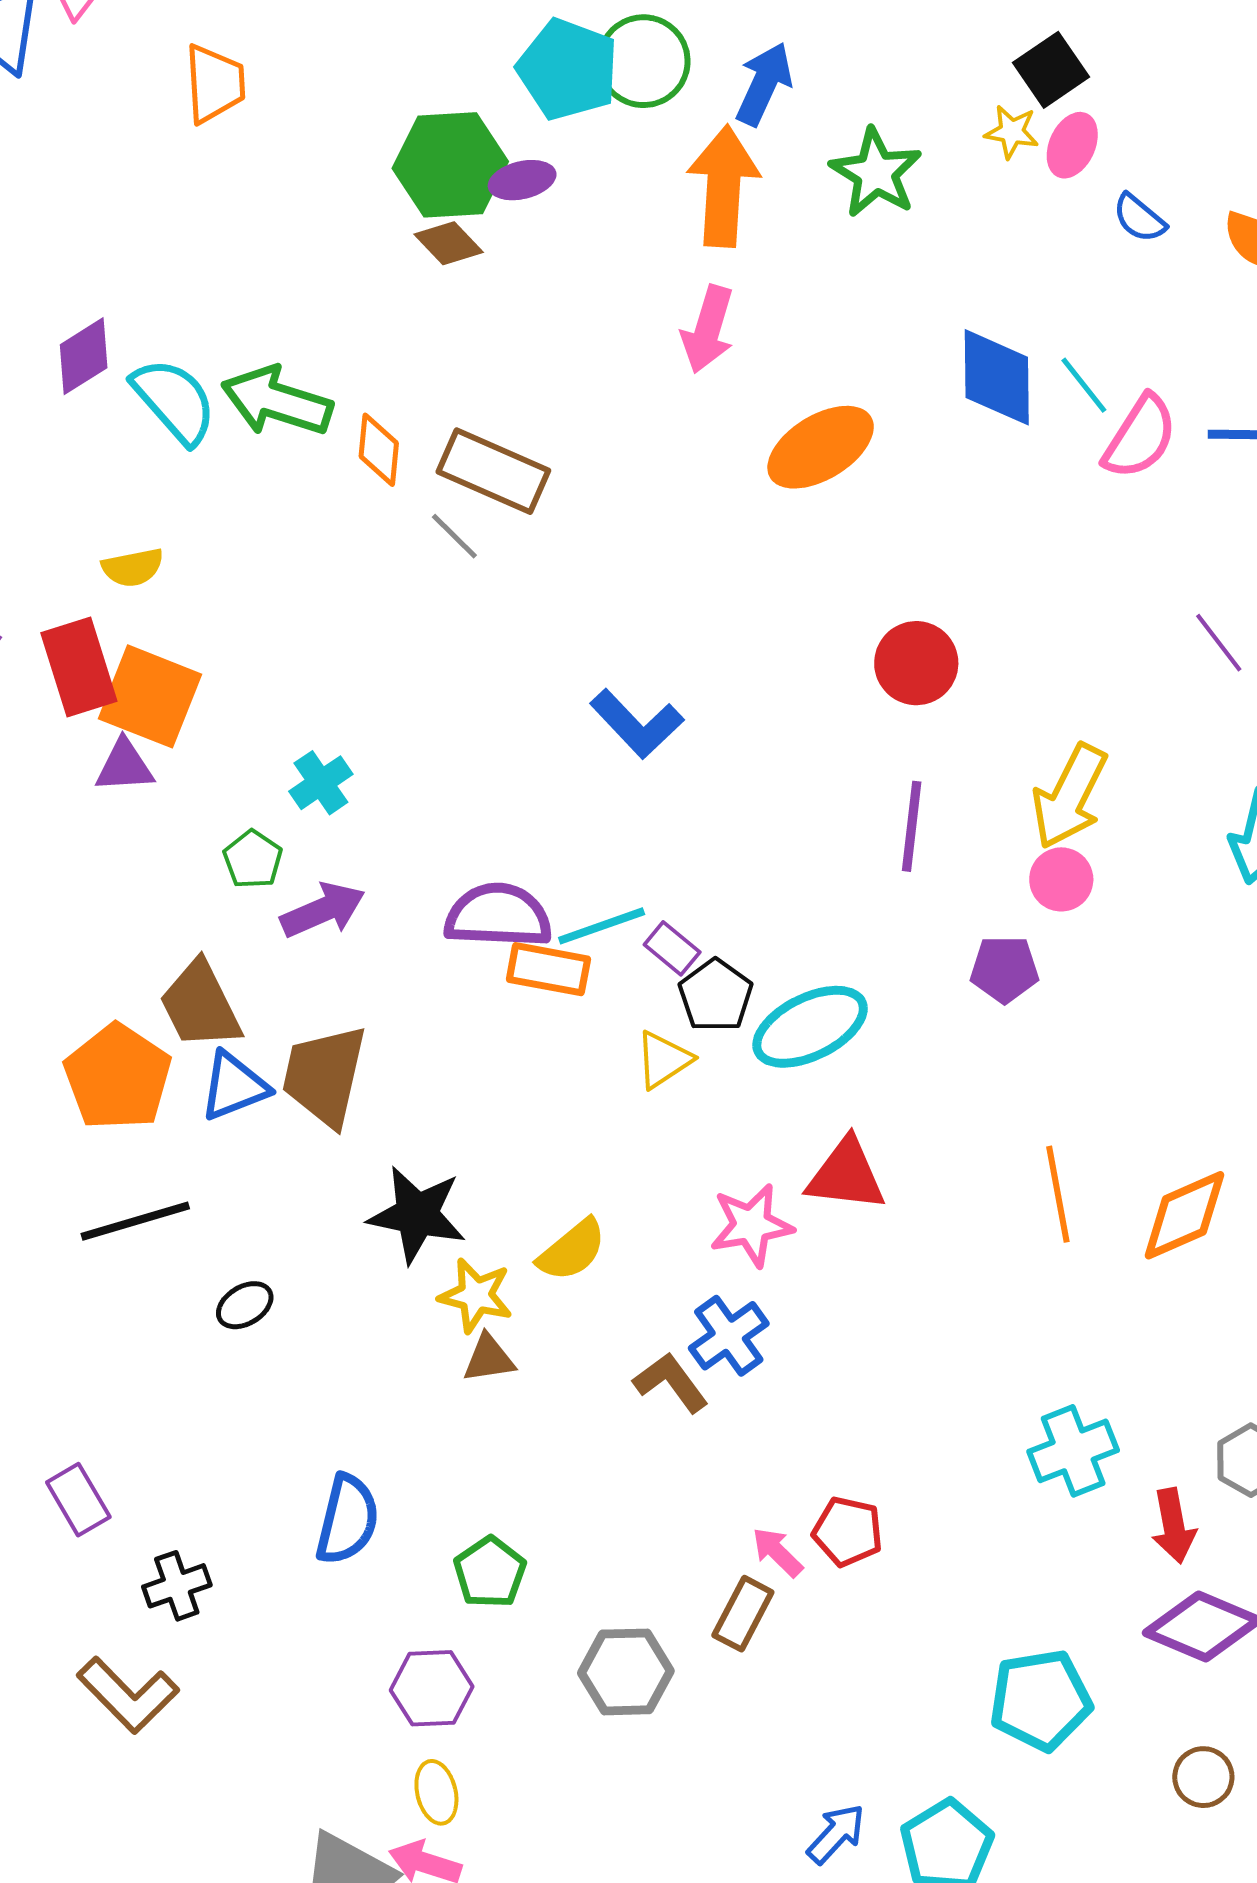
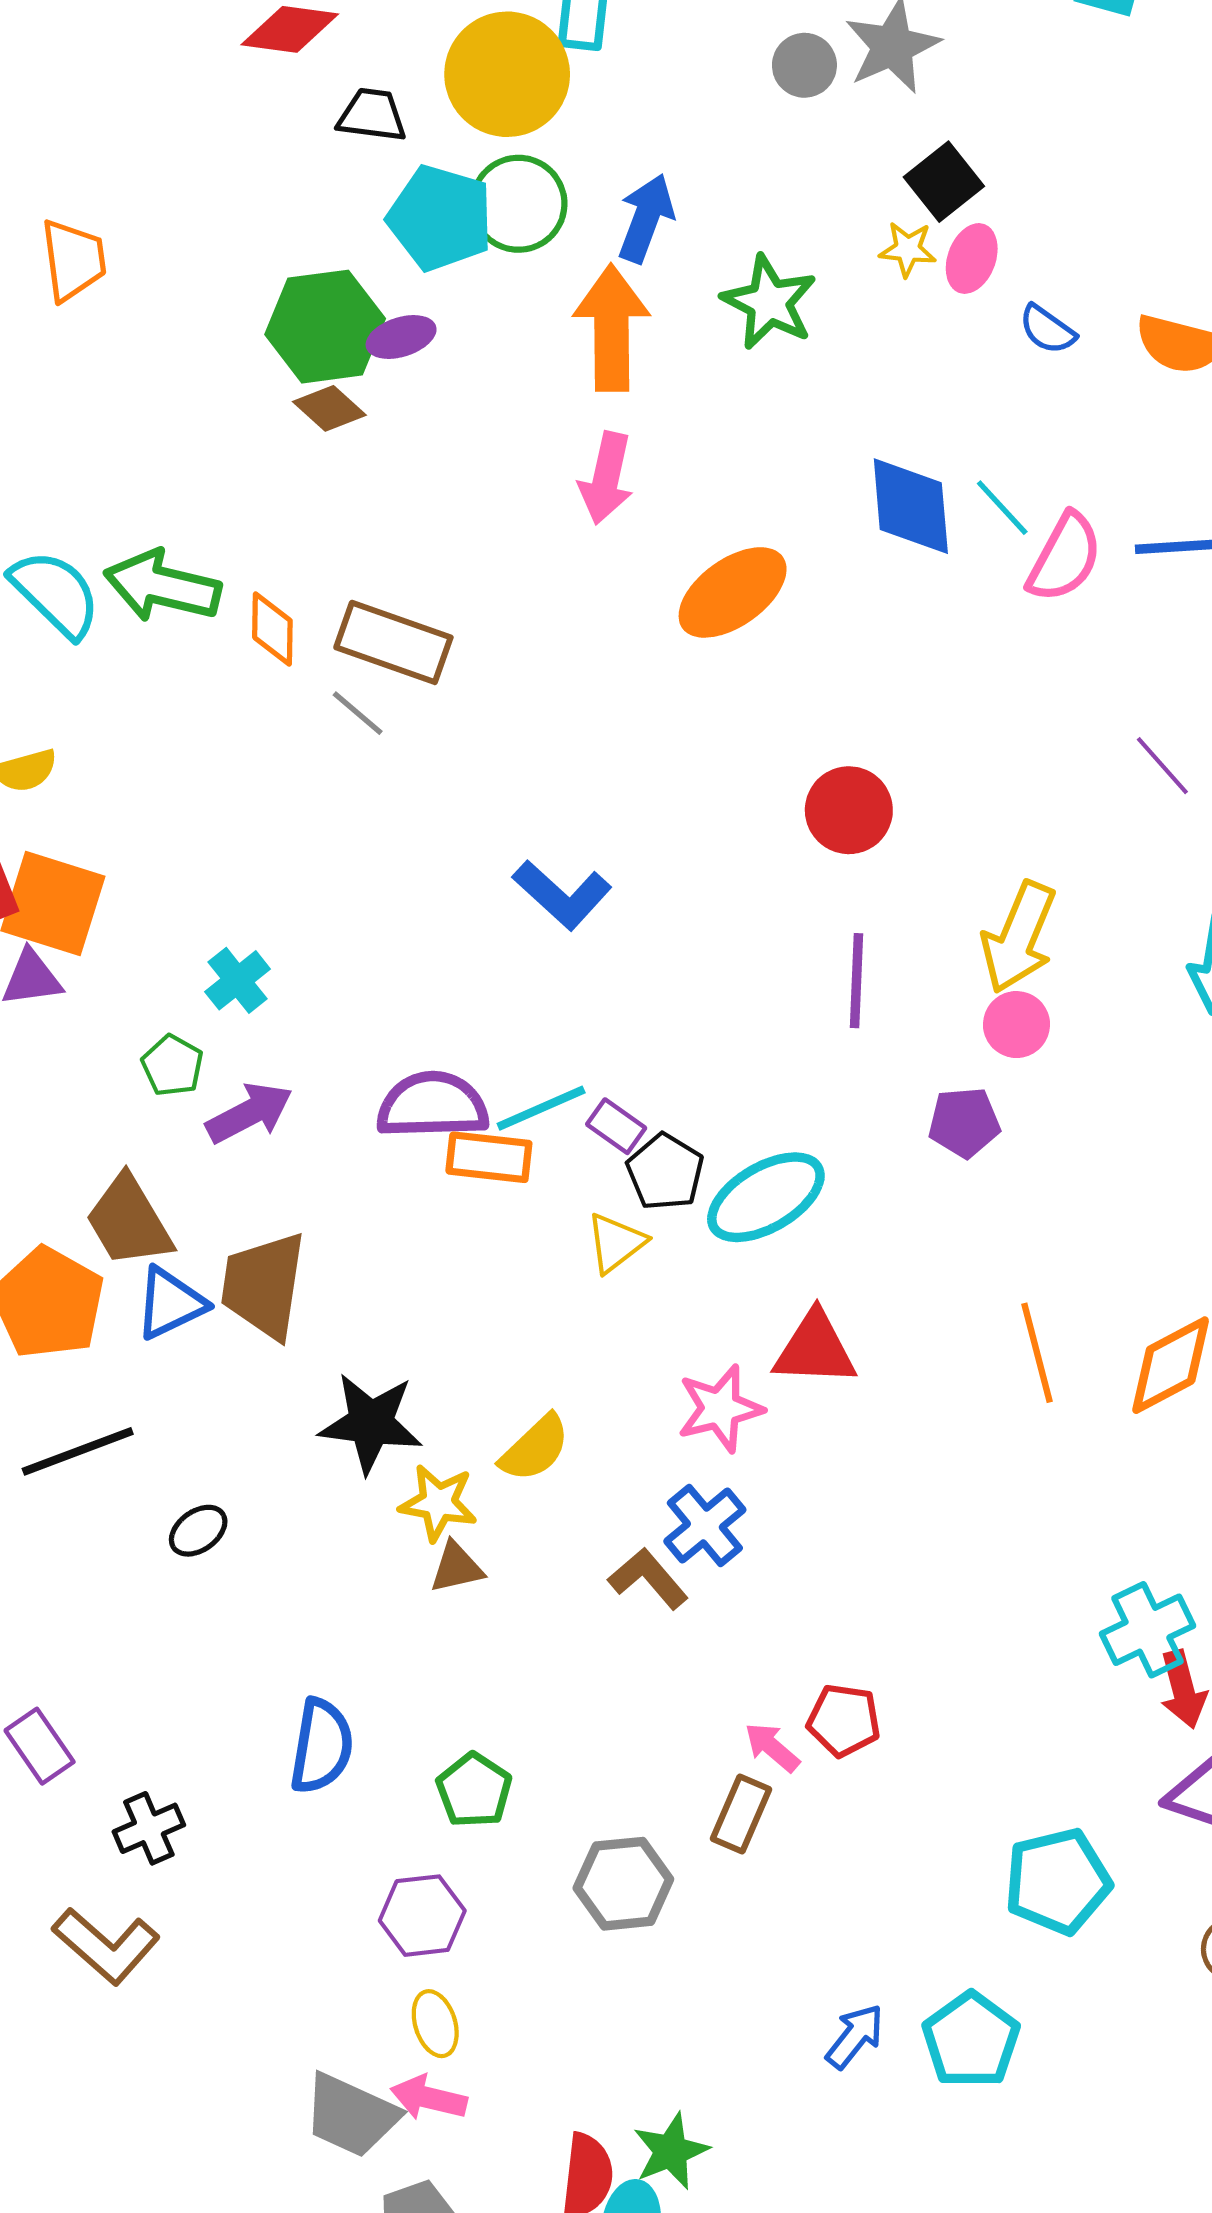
cyan cross: (1073, 1451) -> (1147, 1630), moved

